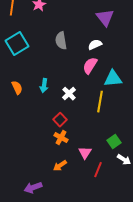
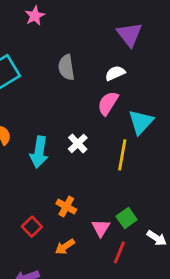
cyan triangle: (113, 79) -> (141, 122), turned -42
cyan arrow: (44, 86) -> (39, 152), moved, size x1.5
red square: (60, 120) -> (32, 227), moved
green square: (114, 142) -> (127, 218), moved

